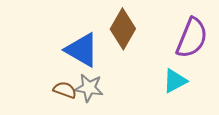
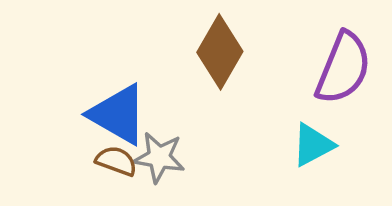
blue triangle: (82, 50) -> (118, 114), moved

